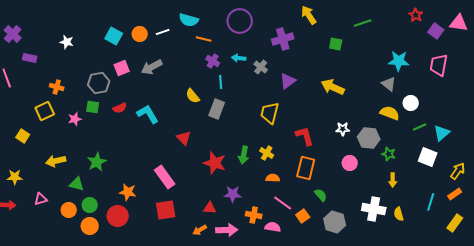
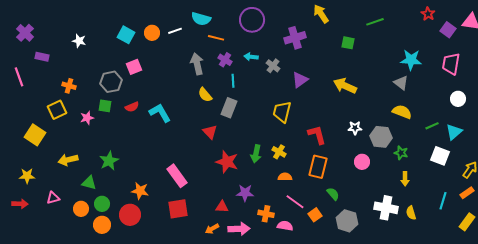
gray arrow: (152, 67) -> (197, 64), moved, turned 105
white circle: (411, 103) -> (458, 99), moved
yellow square: (23, 136) -> (35, 135), size x1.5
red triangle: (184, 138) -> (210, 132), moved

